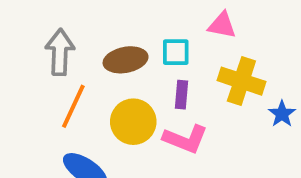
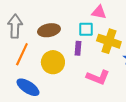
cyan square: (176, 52) -> (86, 29), moved
pink L-shape: (185, 139) -> (98, 77), moved

